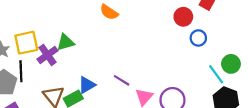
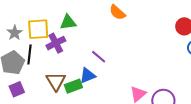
green triangle: (66, 42) -> (68, 22), moved
purple line: (122, 80) -> (99, 57), moved

